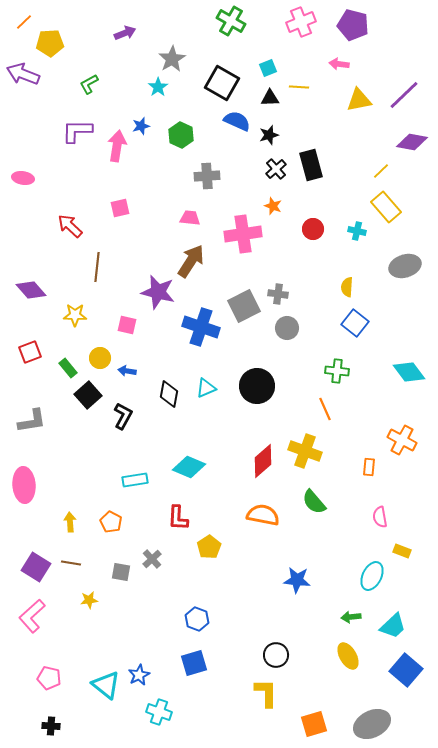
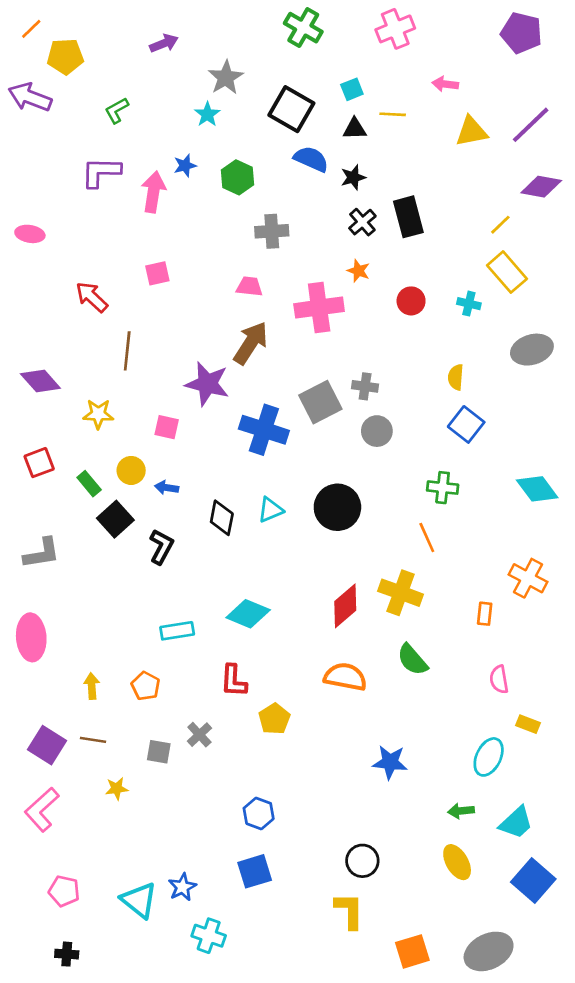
purple pentagon: (353, 25) -> (521, 33), moved

